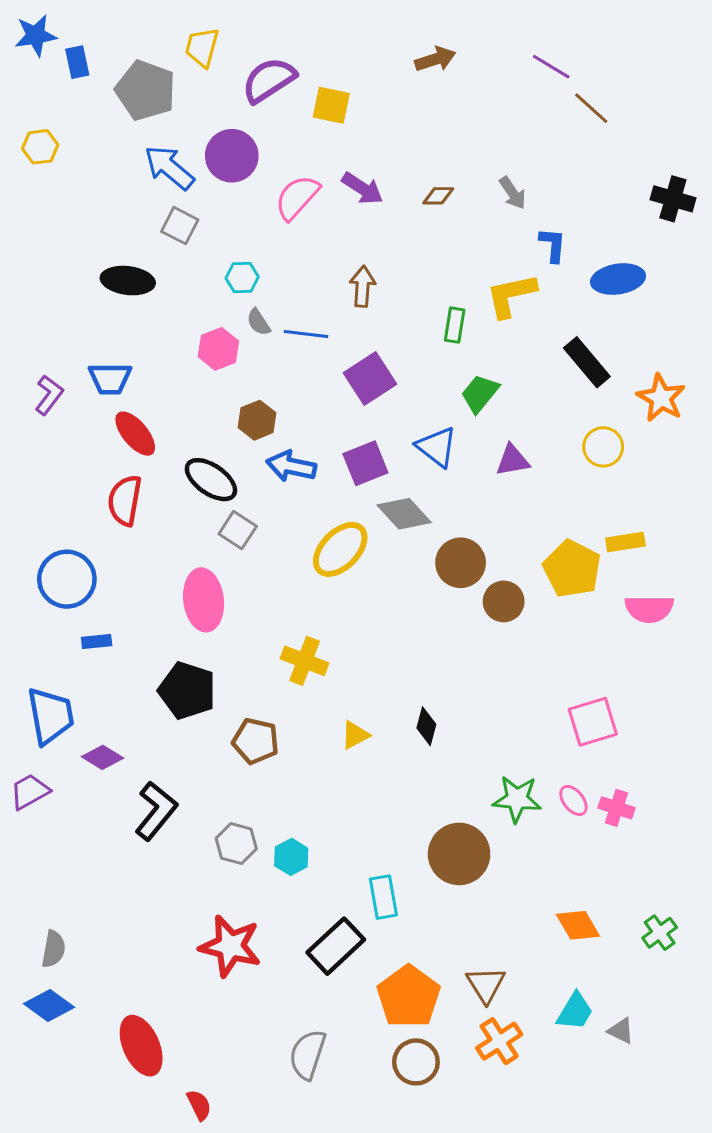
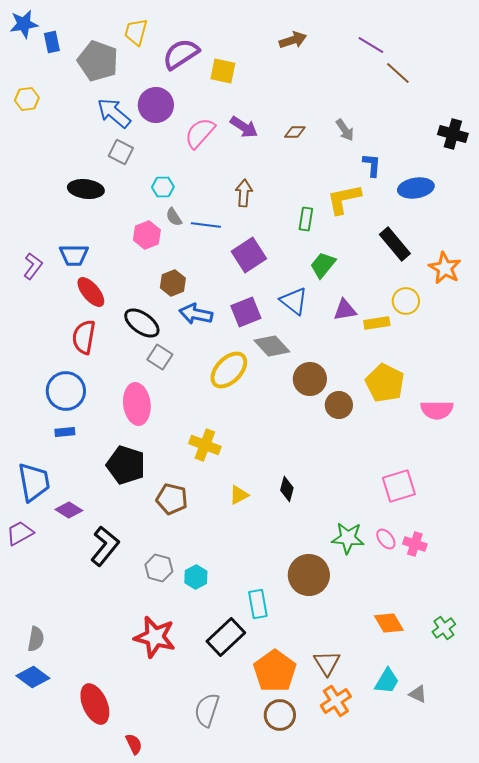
yellow rectangle: (625, 542) -> (377, 323), moved
blue circle: (67, 579) -> (66, 391), moved

